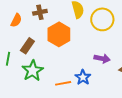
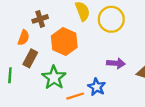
orange semicircle: (16, 20) -> (24, 38), moved
green star: (33, 71) -> (54, 78), moved

